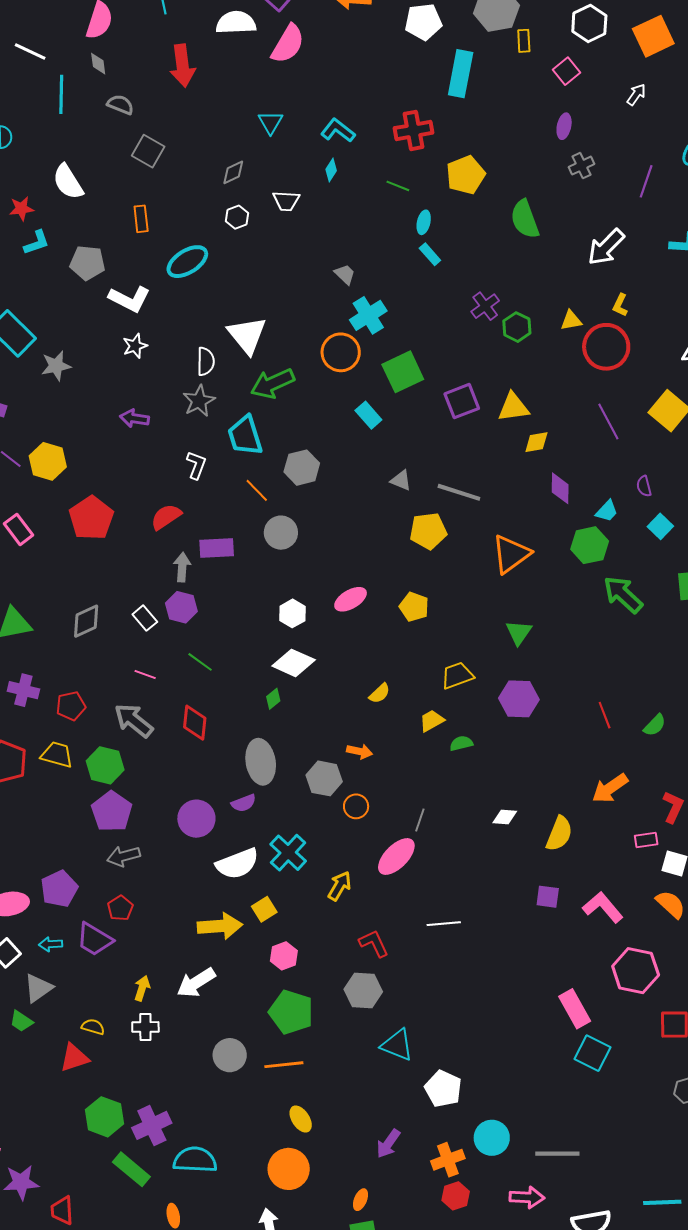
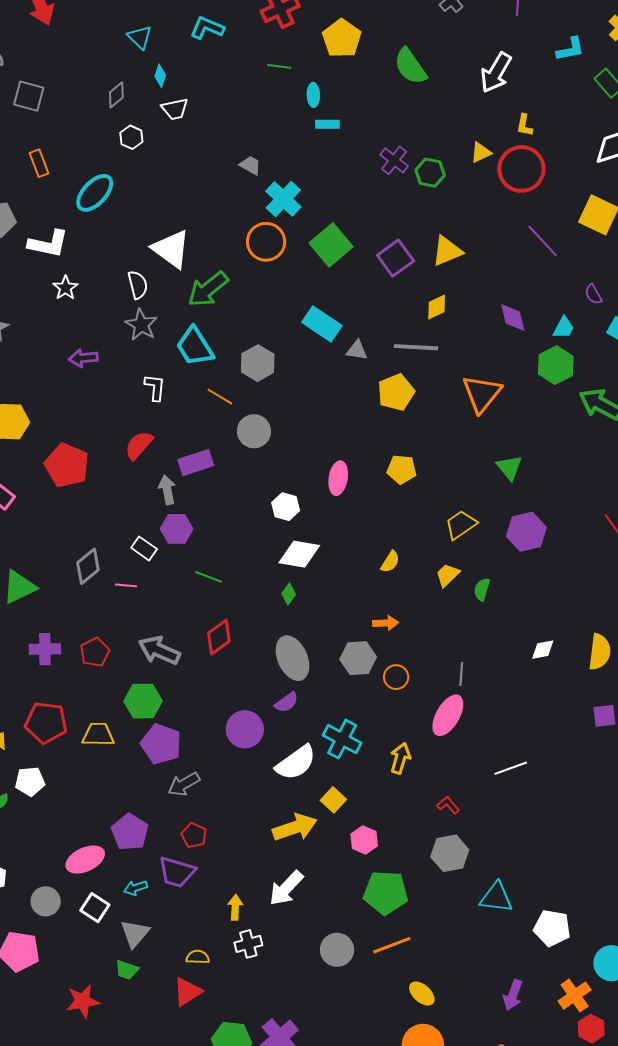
cyan diamond: (331, 170) -> (160, 76), moved
cyan rectangle: (430, 254) -> (327, 124), turned -35
cyan rectangle: (368, 415) -> (322, 324), moved, size x1.4
yellow diamond: (536, 442) -> (437, 307), moved
pink ellipse: (351, 599) -> (338, 478), turned -36
pink line: (145, 674) -> (126, 585), moved
red diamond: (195, 723) -> (219, 637), turned 63
green semicircle: (461, 743) -> (482, 589), turned -45
yellow trapezoid: (57, 755) -> (98, 735), moved
red L-shape: (374, 943) -> (448, 805), size x0.7

